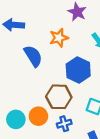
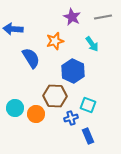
cyan circle: (16, 119) -> (15, 108), moved
blue cross: (64, 124) -> (71, 118), moved

